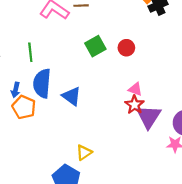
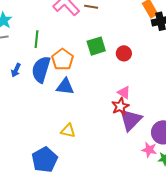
blue triangle: (72, 96) -> (65, 87), turned -42
orange pentagon: (24, 107) -> (63, 59), moved
yellow triangle: (84, 152) -> (68, 131), moved, turned 35

